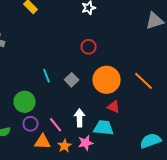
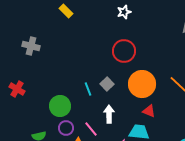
red circle: (89, 47) -> (124, 51), size x1.5
cyan line: (47, 76) -> (88, 89), moved
white arrow: (80, 118) -> (109, 114), moved

